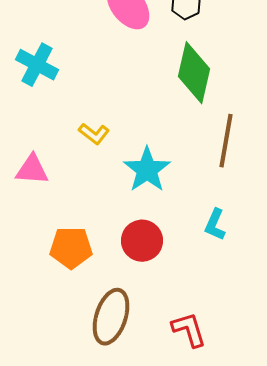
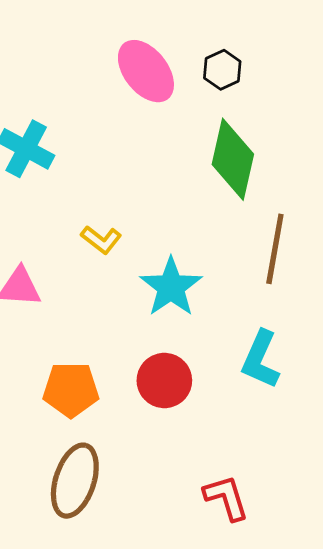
cyan L-shape: (215, 225) -> (260, 359), size x1.4
brown ellipse: (111, 317) -> (75, 481), moved

